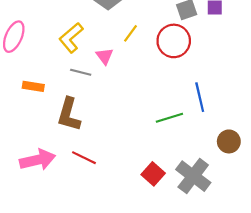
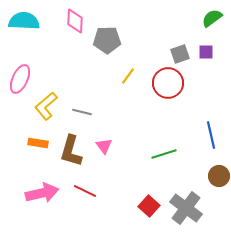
yellow L-shape: (71, 38) -> (46, 106), moved
pink triangle: (105, 56) -> (104, 146), moved
orange rectangle: (33, 86) -> (38, 143), moved
blue line: (200, 97) -> (211, 135), moved

